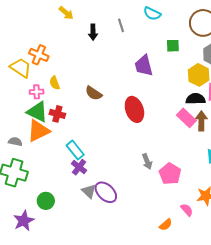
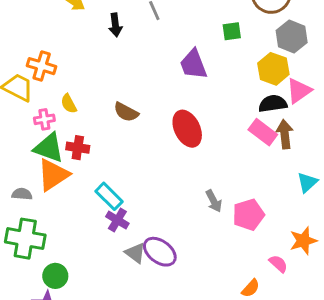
pink pentagon: (170, 174) -> (248, 215), turned 30
green circle: (46, 201) -> (55, 276), moved

